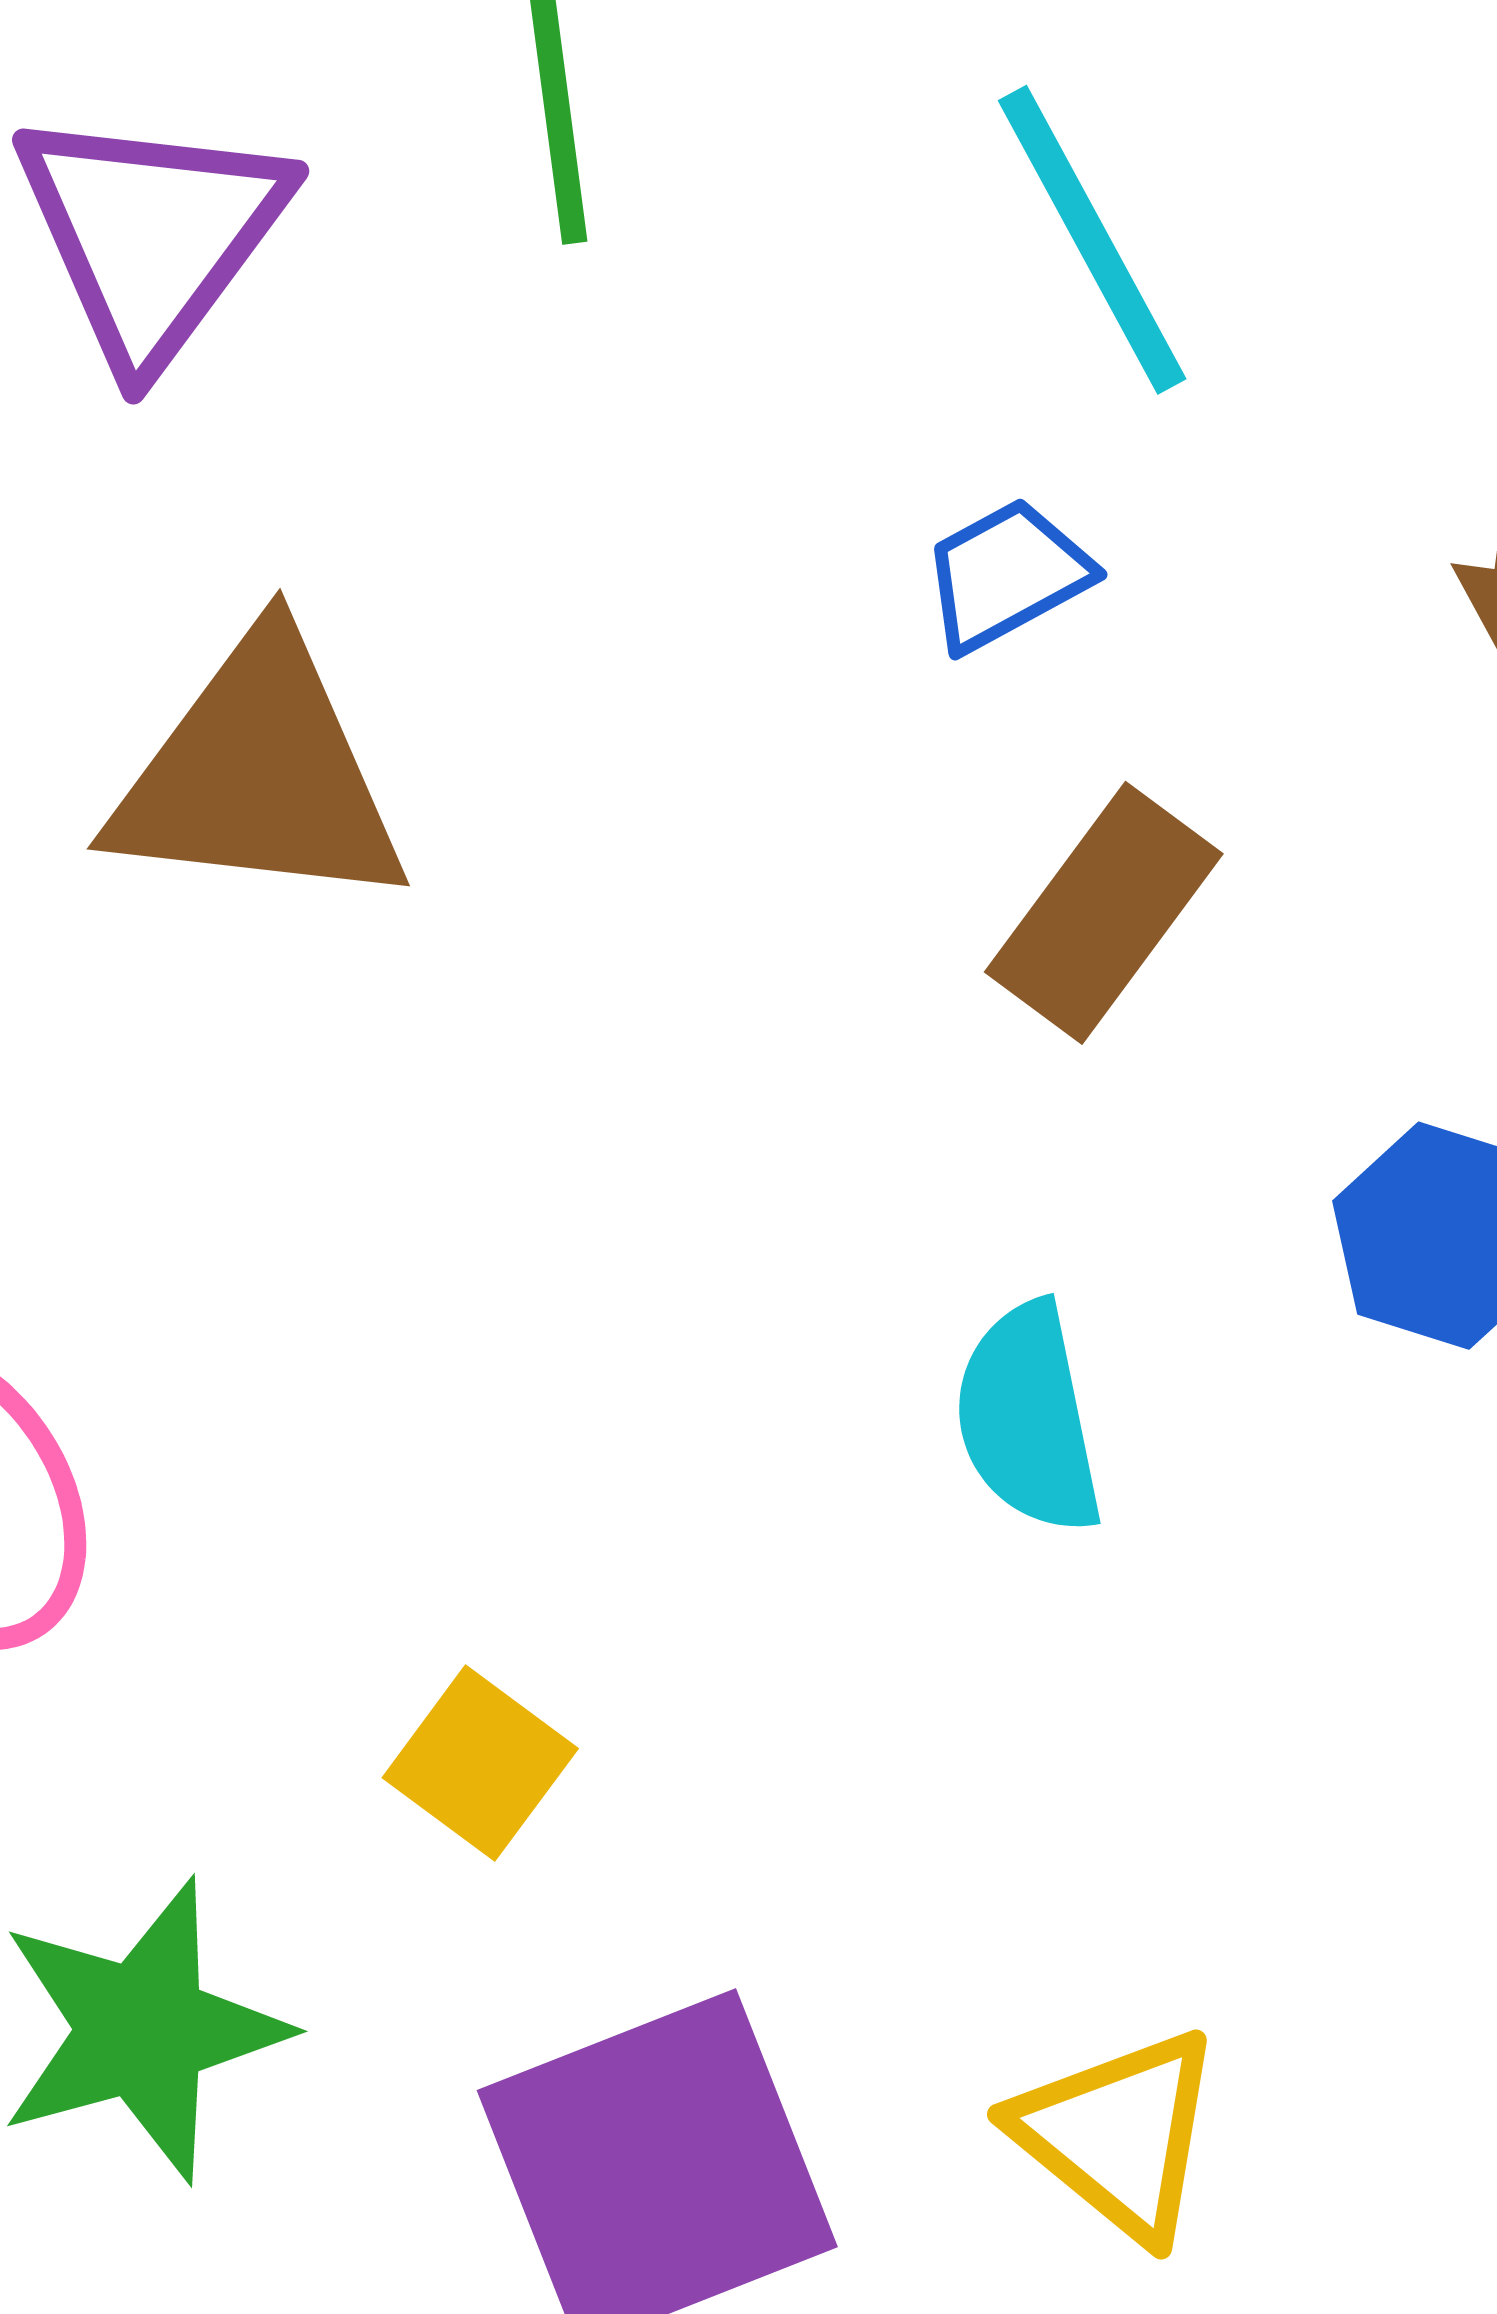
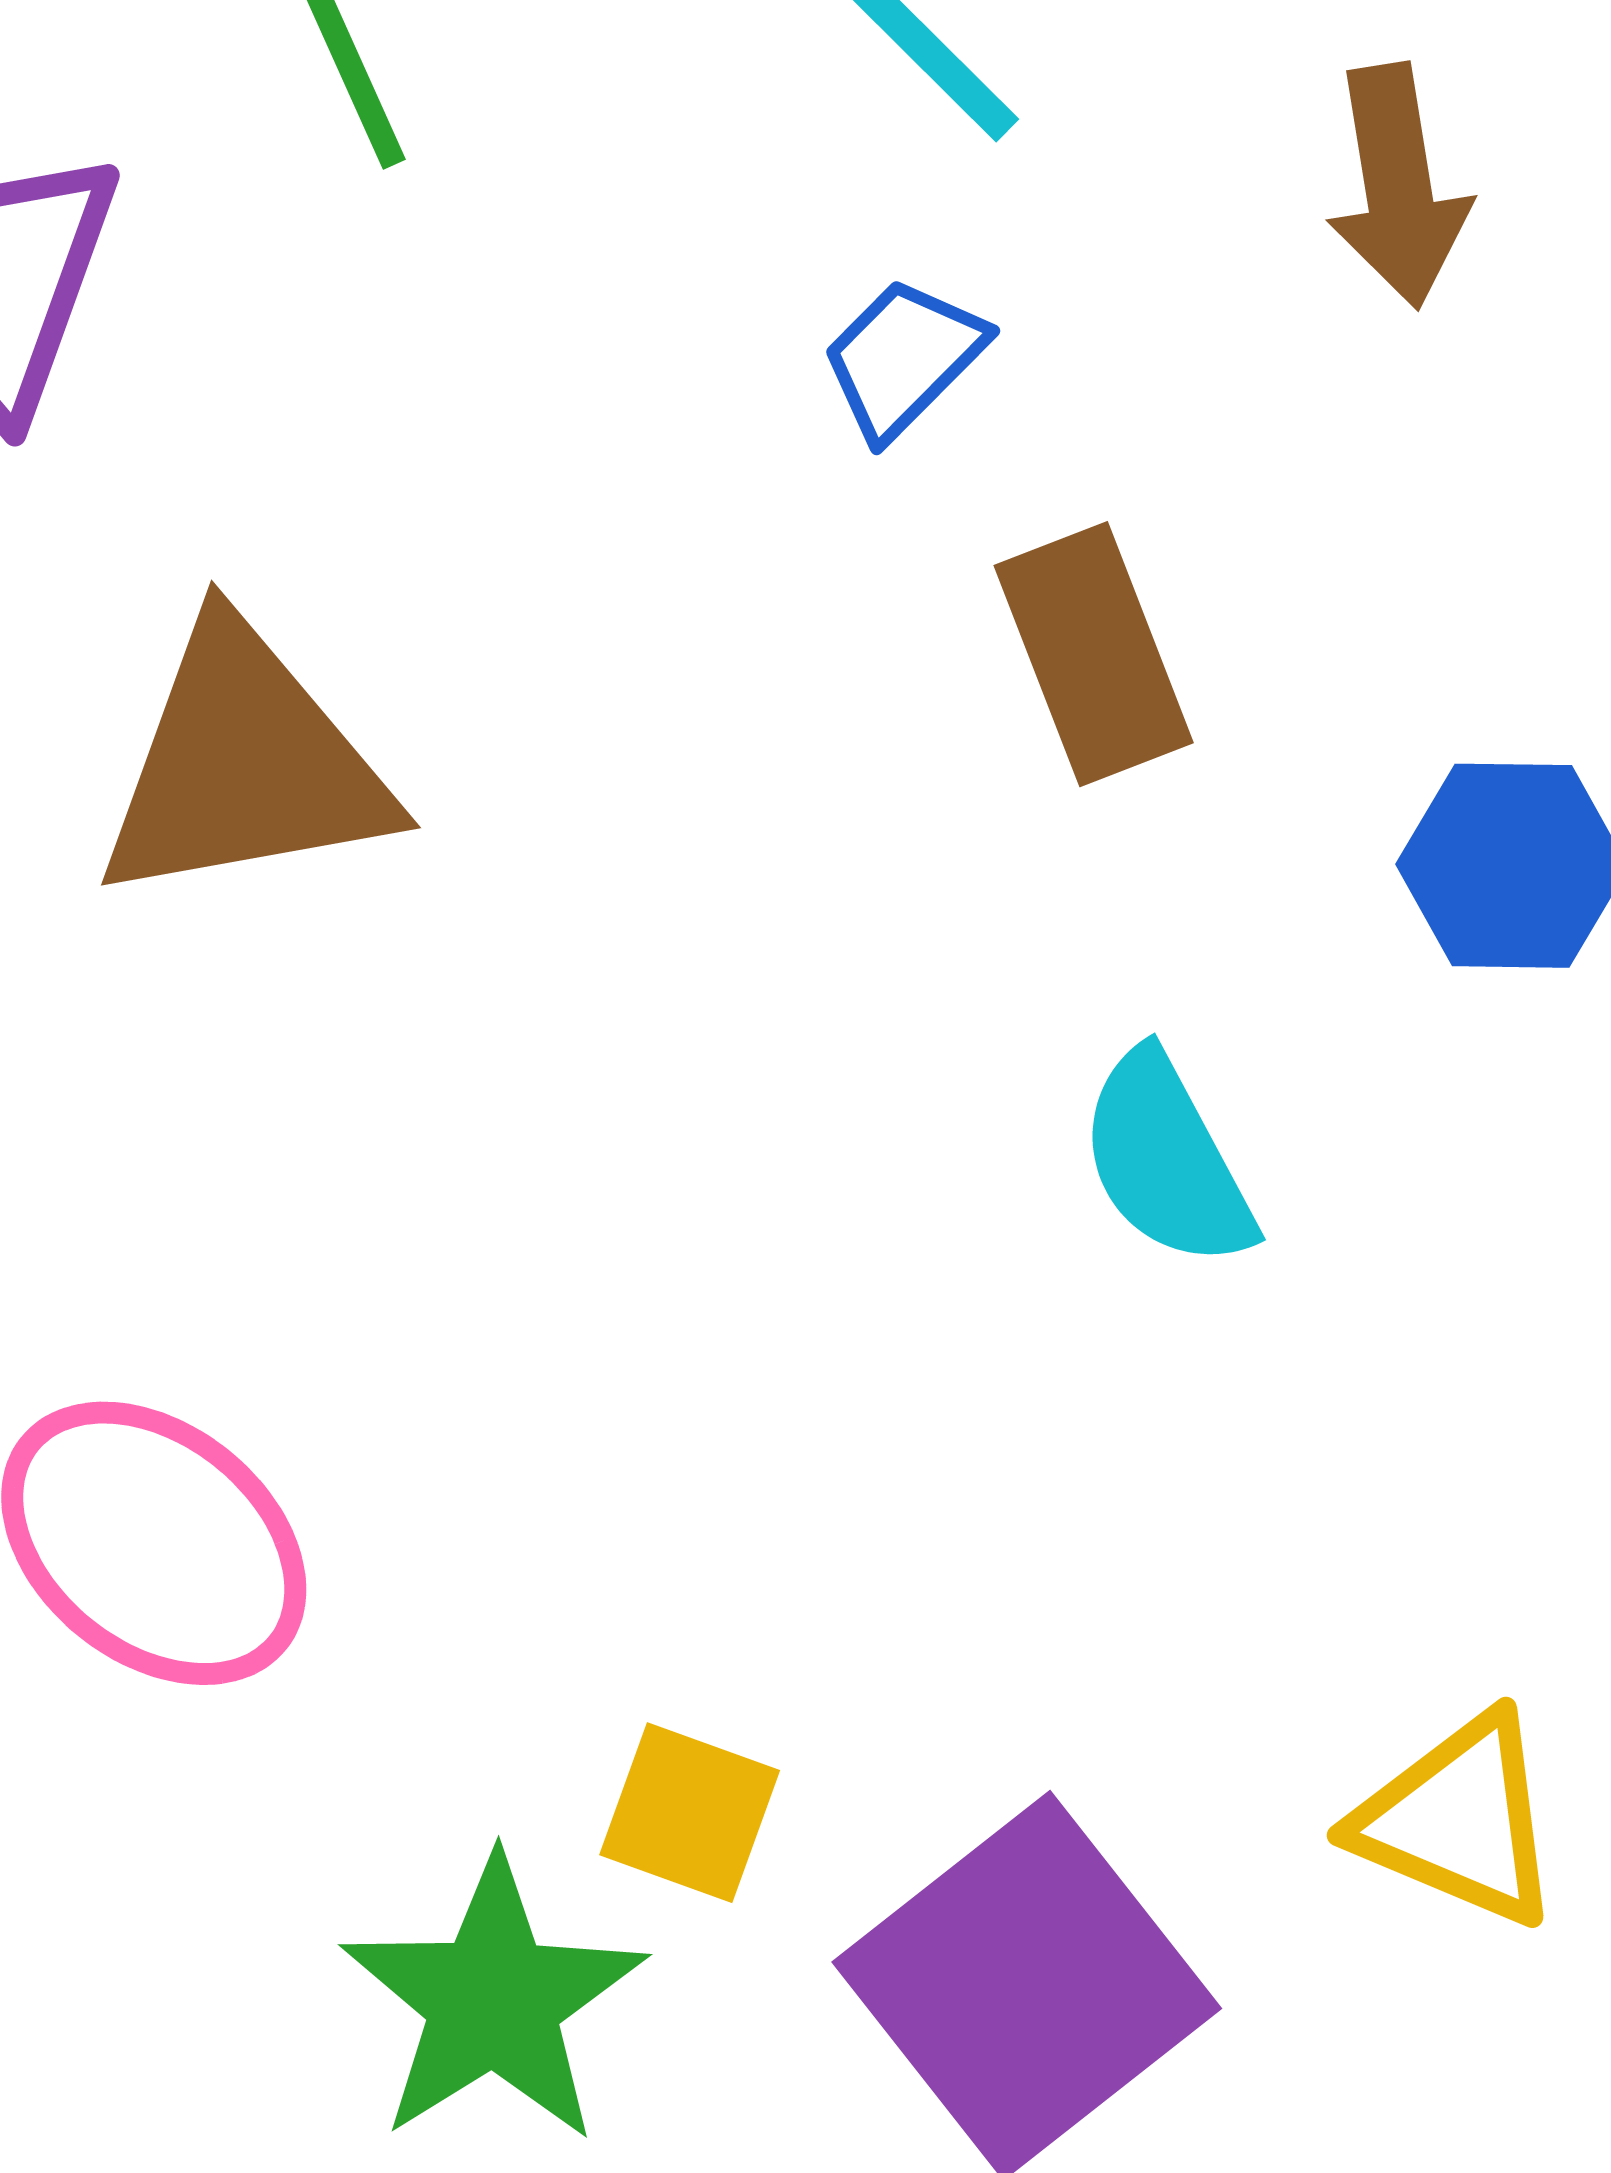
brown rectangle: (1104, 913) -> (1094, 654), turned -41
yellow square: (480, 1763) -> (690, 1813), moved

